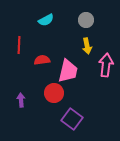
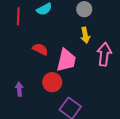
red line: (19, 45) -> (18, 16), moved
red semicircle: (42, 60) -> (40, 49), turned 35

